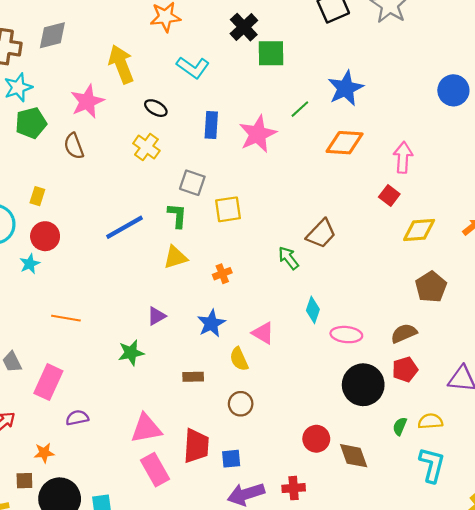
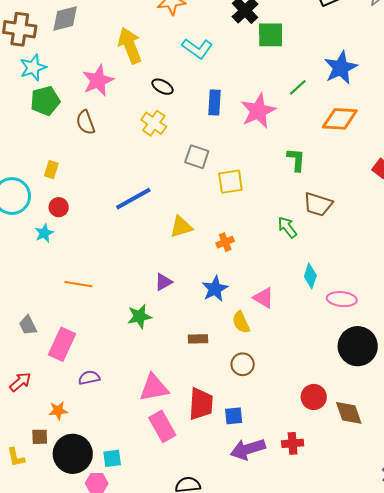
green L-shape: (177, 216) -> (296, 160), moved
brown trapezoid: (321, 234) -> (318, 204), turned 64
red circle: (45, 236) -> (59, 207), size x0.7

